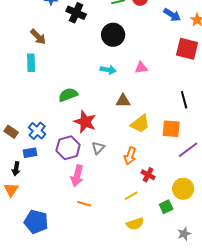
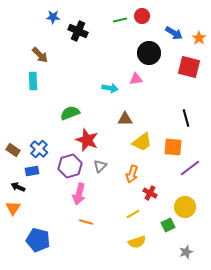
black circle: (113, 35) -> (149, 53), moved
pink triangle: (141, 68) -> (136, 79), moved
black arrow: (16, 169) -> (18, 187), turned 104

